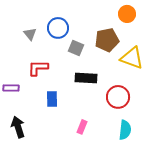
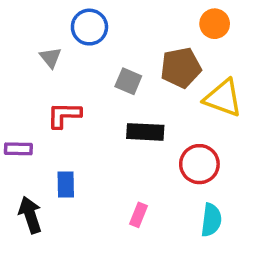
blue circle: (58, 28) -> (89, 27), moved
blue rectangle: (52, 99) -> (66, 184), moved

